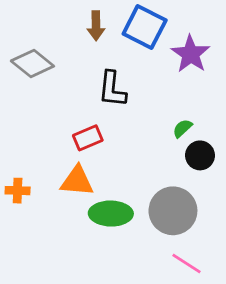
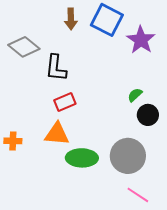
black L-shape: (112, 89) -> (56, 68), moved

